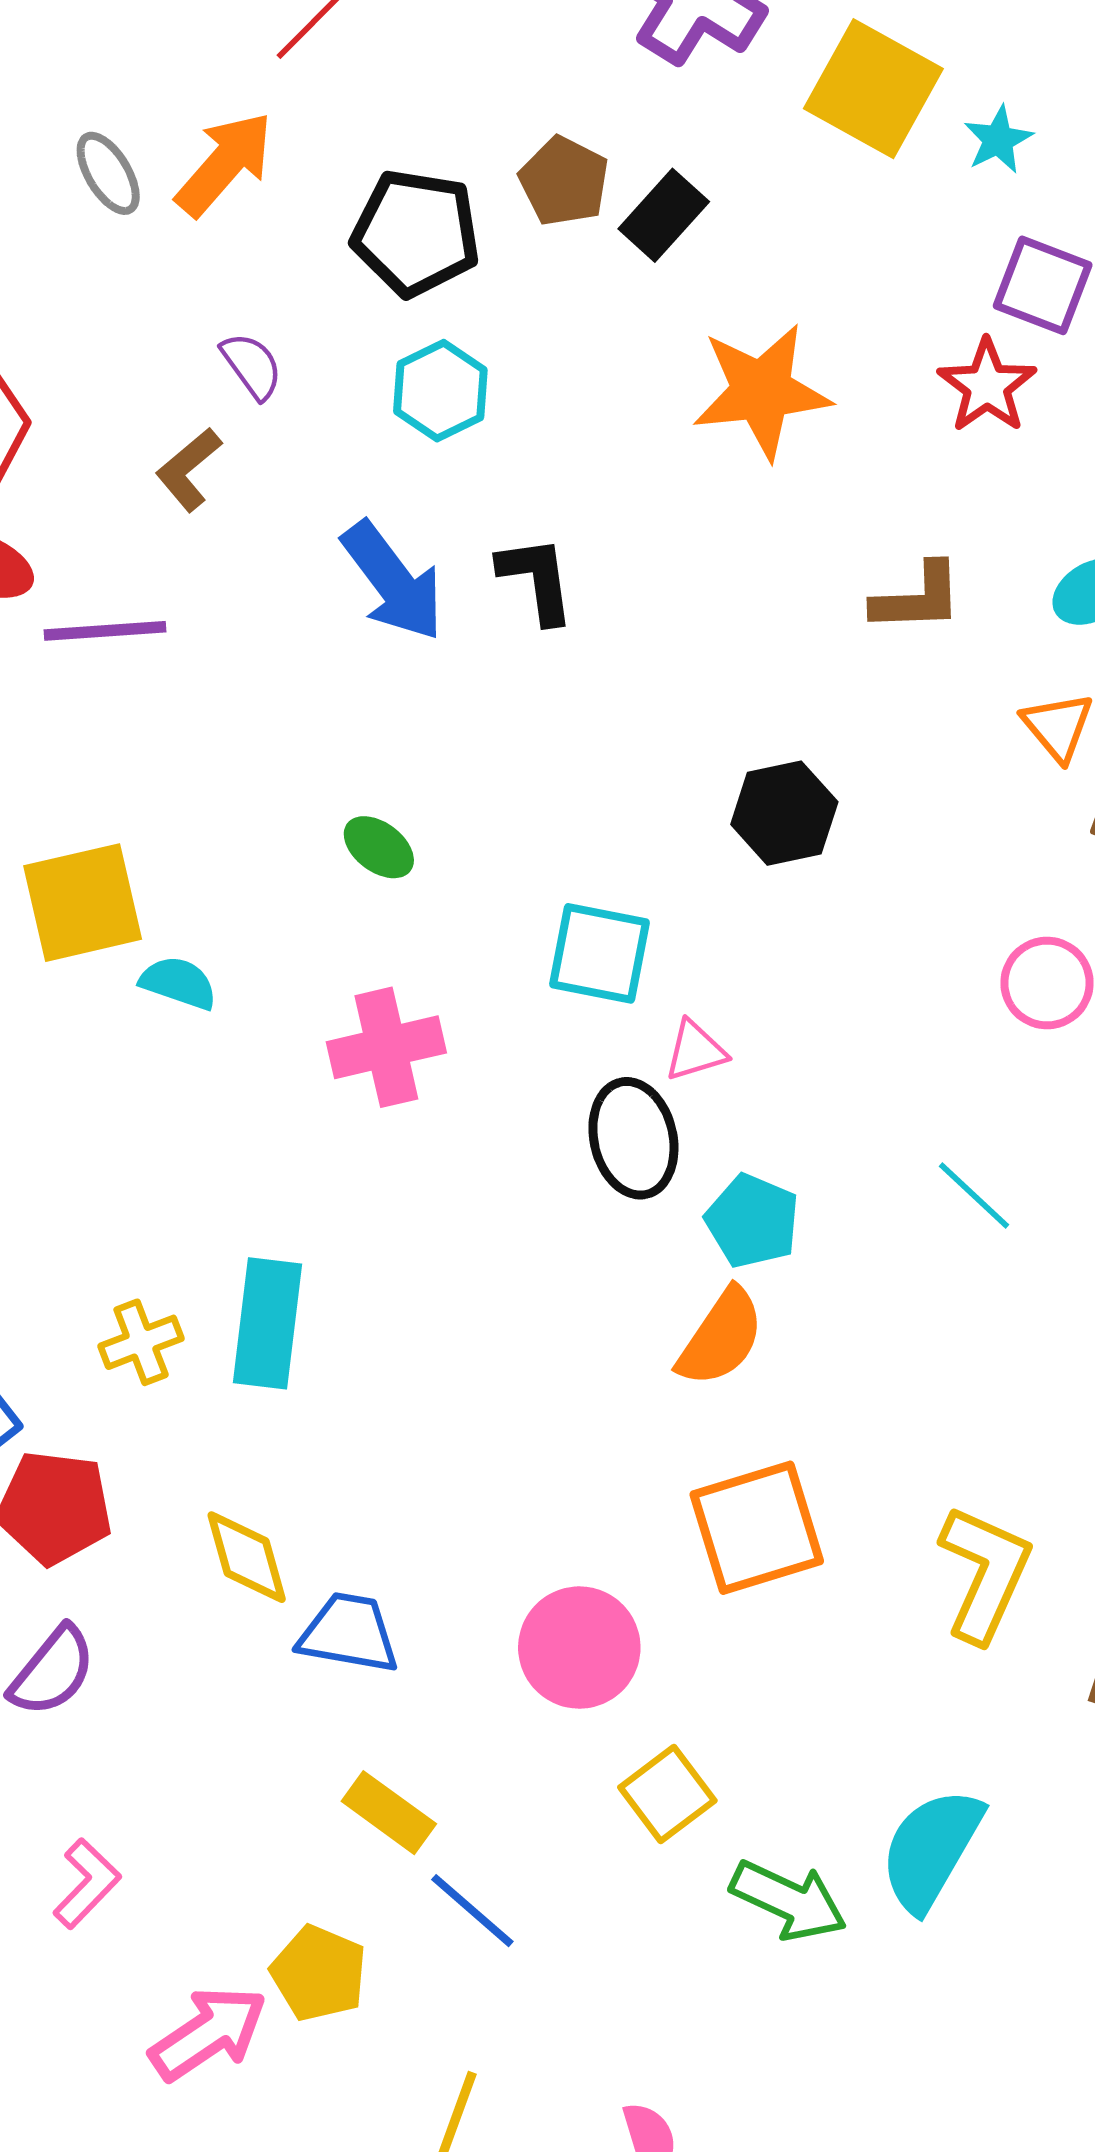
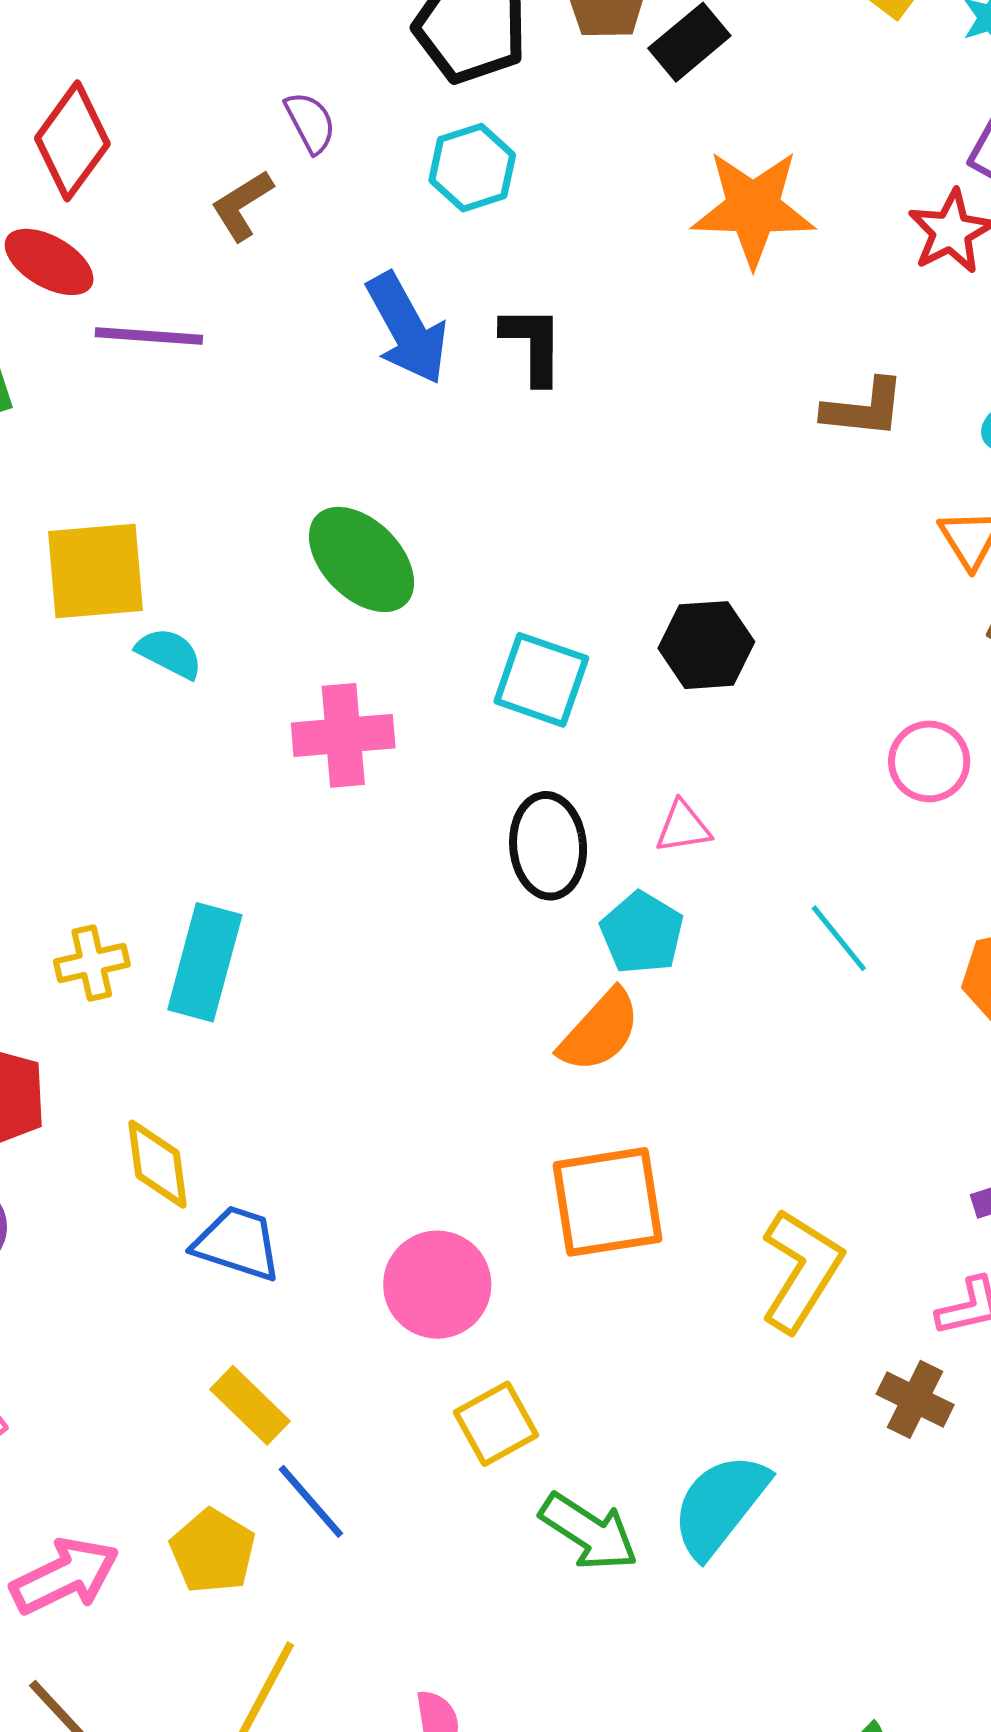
black hexagon: (784, 813) -> (706, 645), moved
green ellipse: (379, 847) -> (362, 559), size x1.8
pink triangle: (695, 1051) -> (683, 827), moved
yellow pentagon: (319, 1973) -> (213, 1551), moved

